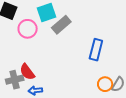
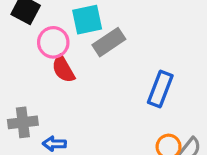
red semicircle: (27, 72) -> (63, 69), moved

